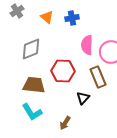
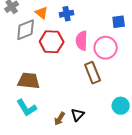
gray diamond: (31, 49) -> (26, 30), moved
red hexagon: (63, 71) -> (52, 42), moved
black triangle: (83, 98) -> (78, 115), moved

